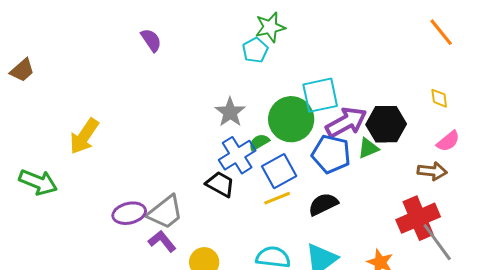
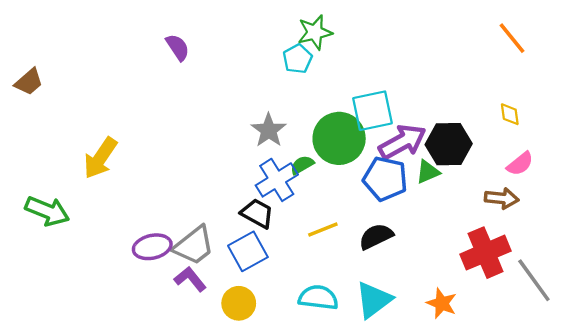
blue square: (279, 171) -> (248, 251), moved
gray line: (437, 242) -> (534, 280), moved

